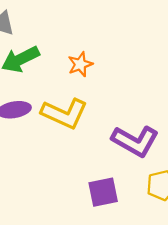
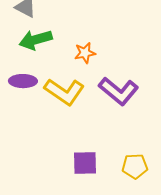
purple L-shape: (135, 141) -> (119, 91), moved

